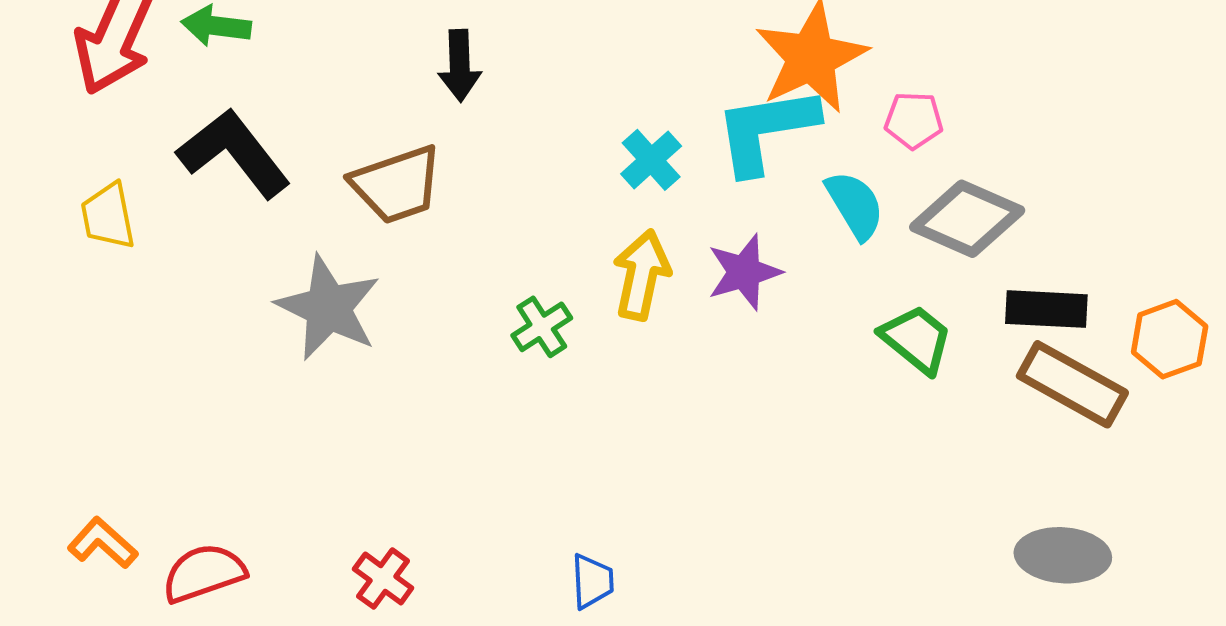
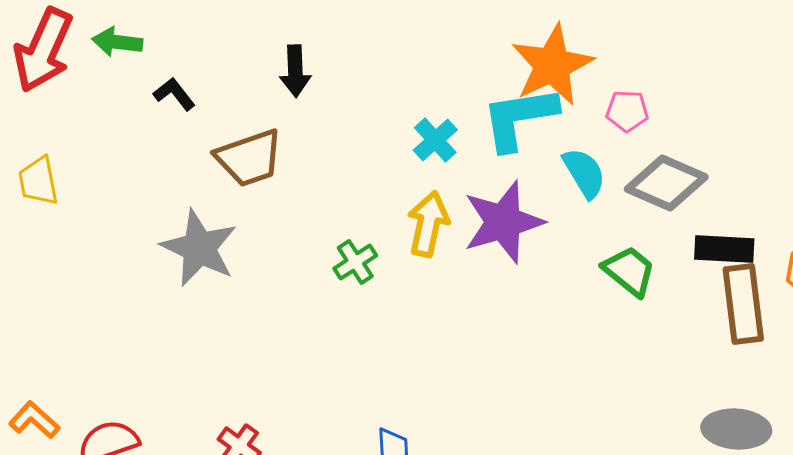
black L-shape: (234, 153) -> (174, 94), moved, size x0.5
purple star: (744, 272) -> (503, 222), size x1.5
brown rectangle: (1072, 384) -> (743, 304), turned 54

